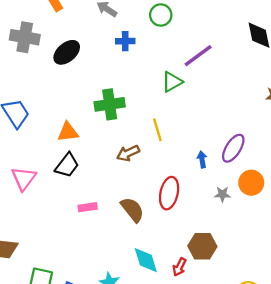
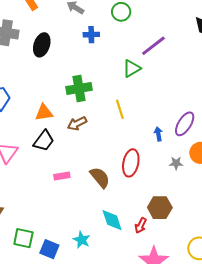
black ellipse: (67, 52) -> (42, 45), turned -30
brown arrow: (128, 153) -> (77, 123), moved

